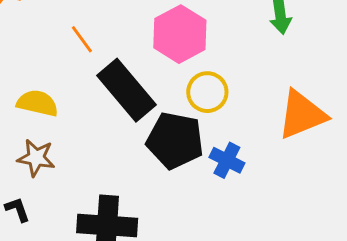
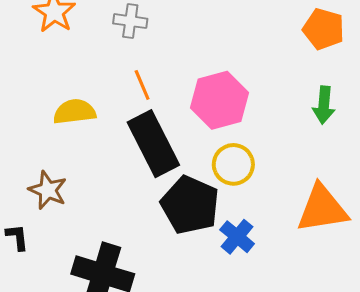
orange line: (82, 39) -> (142, 85), moved
yellow semicircle: (37, 103) -> (75, 112), moved, turned -33

